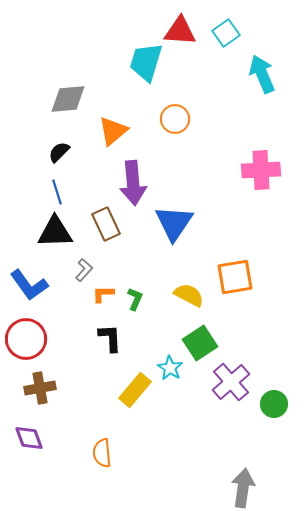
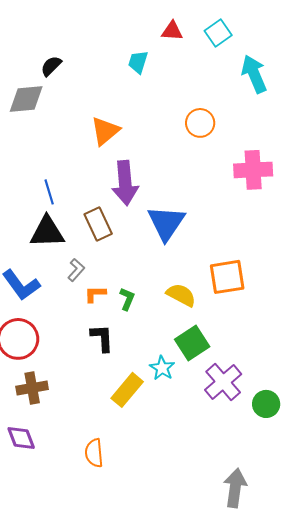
red triangle: (180, 31) -> (172, 31), size x0.7
cyan trapezoid: (146, 62) -> (138, 62), size x0.6
gray diamond: (68, 99) -> (26, 99), moved
orange circle: (175, 119) -> (200, 123), moved
black semicircle: (59, 152) -> (51, 66), moved

